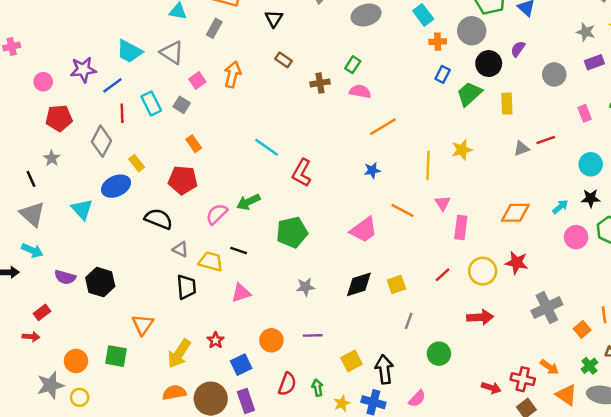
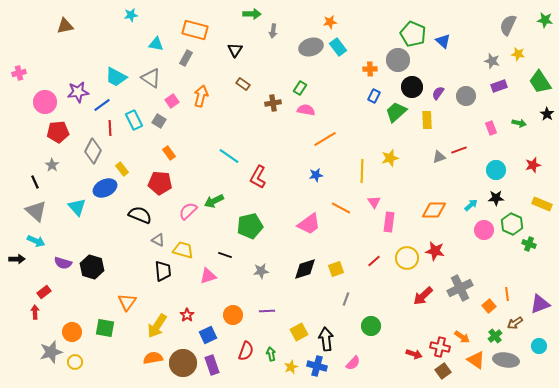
cyan rectangle: (423, 15) -> (338, 47), moved
purple semicircle: (518, 49) -> (438, 93), moved
pink circle: (43, 82) -> (45, 102), size x1.5
black line: (239, 250) -> (225, 255), moved
red arrow: (480, 317) -> (423, 296), moved, turned 140
red arrow: (31, 337) -> (35, 312), turned -96

